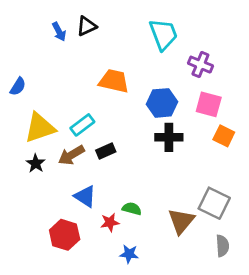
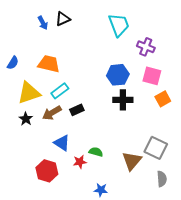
orange trapezoid: (114, 81) -> (49, 64), moved
orange square: (224, 136) -> (163, 99), turned 35
blue star: (129, 254) -> (101, 190), moved

